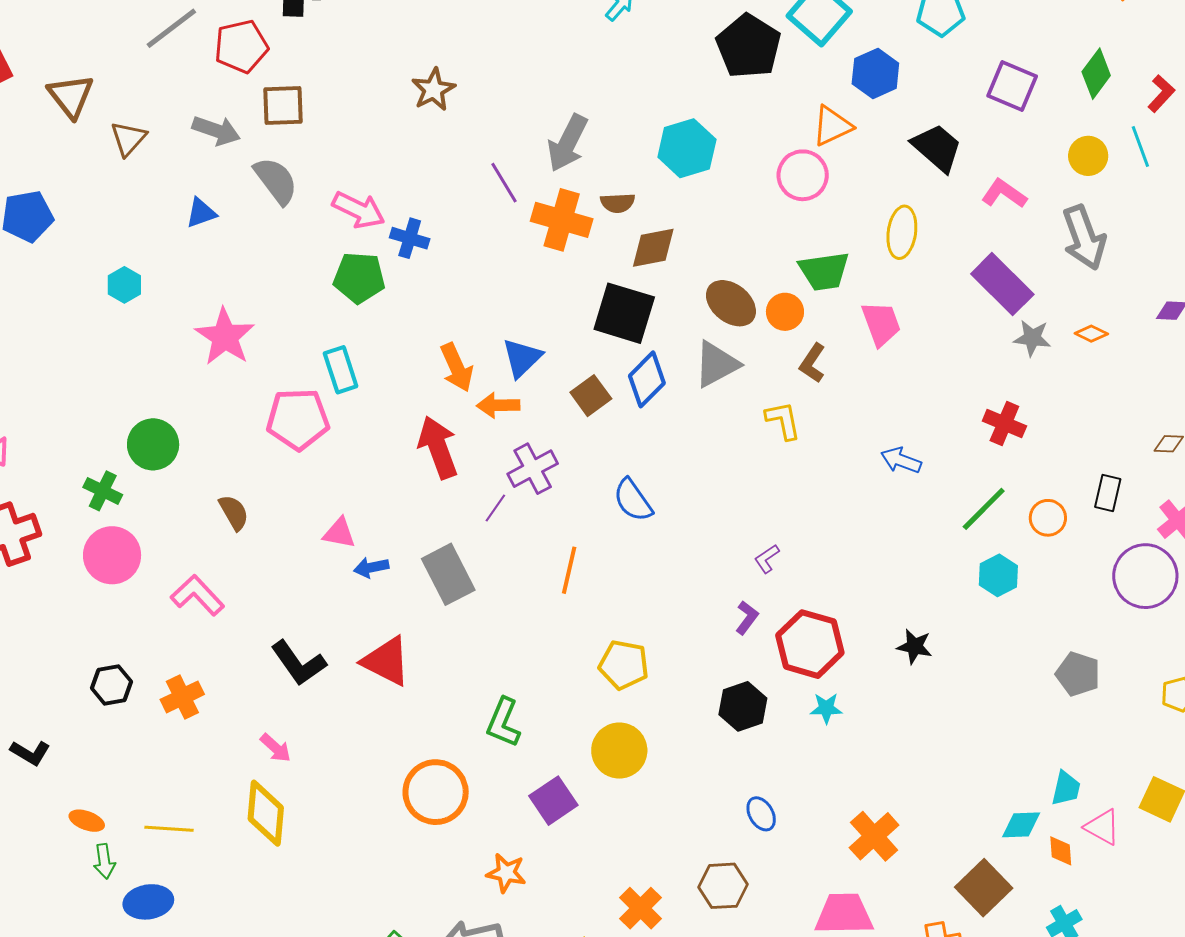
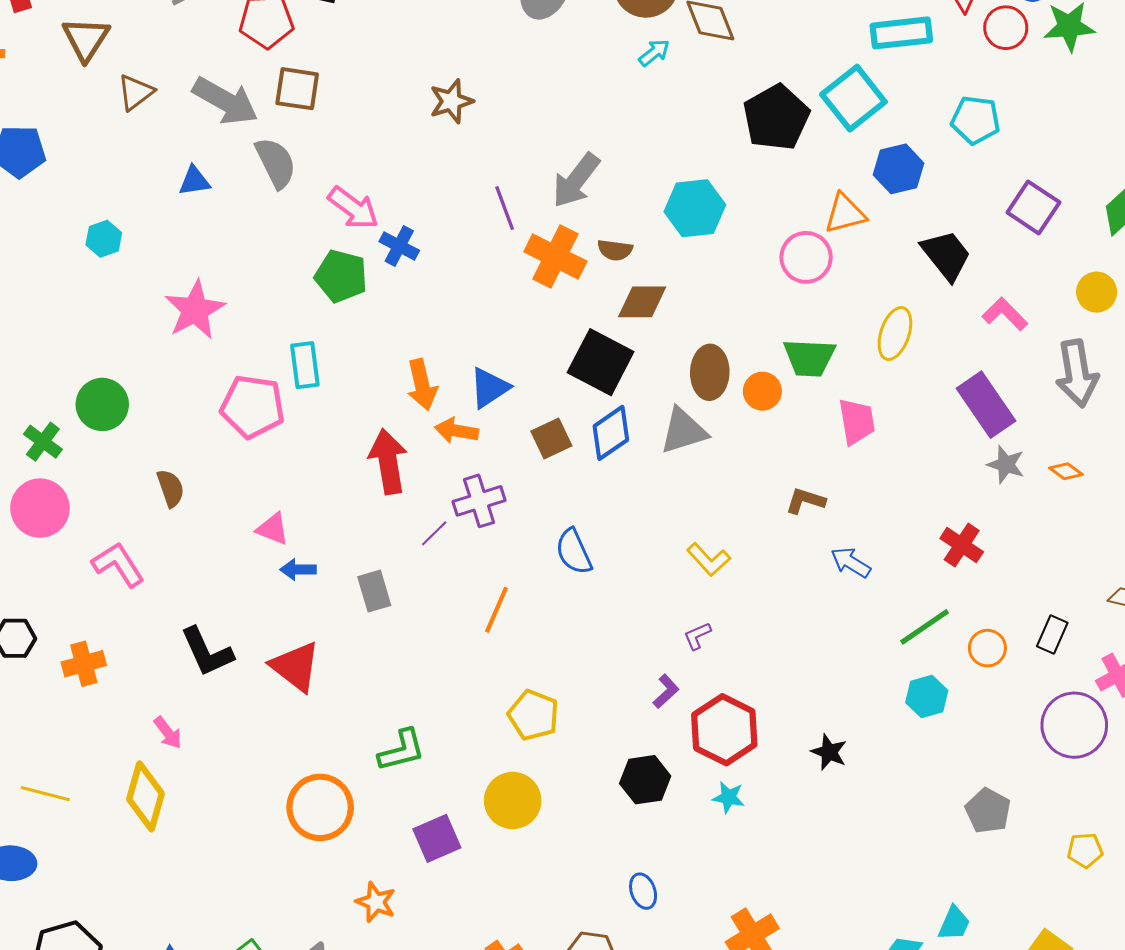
gray arrow: (216, 130) -> (225, 101), size x1.4
brown ellipse: (731, 303) -> (710, 372), turned 42
brown L-shape: (812, 363) -> (805, 501), moved, turned 63
yellow L-shape: (783, 420) -> (709, 559), moved, turned 138
gray rectangle: (448, 574) -> (374, 591), size x0.7
green L-shape: (503, 722) -> (402, 750), turned -138

